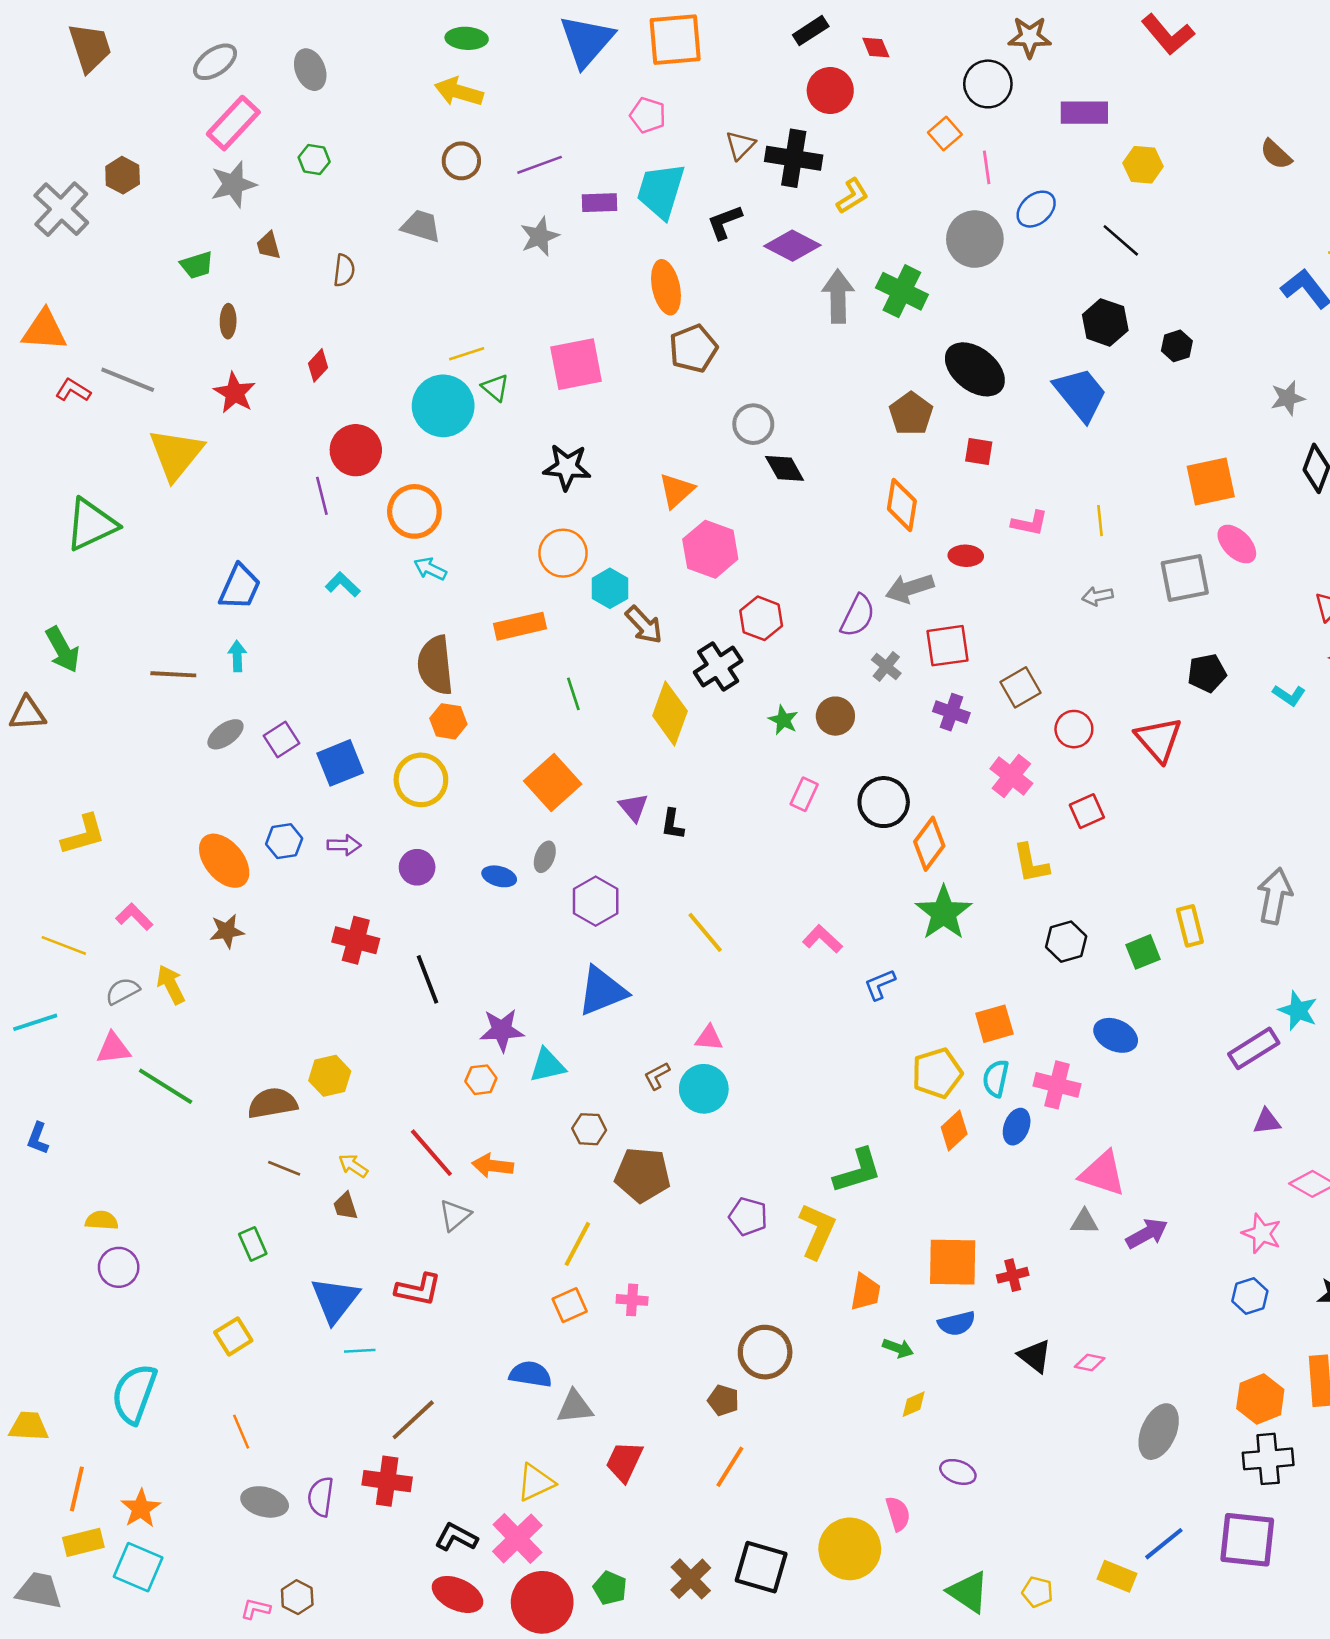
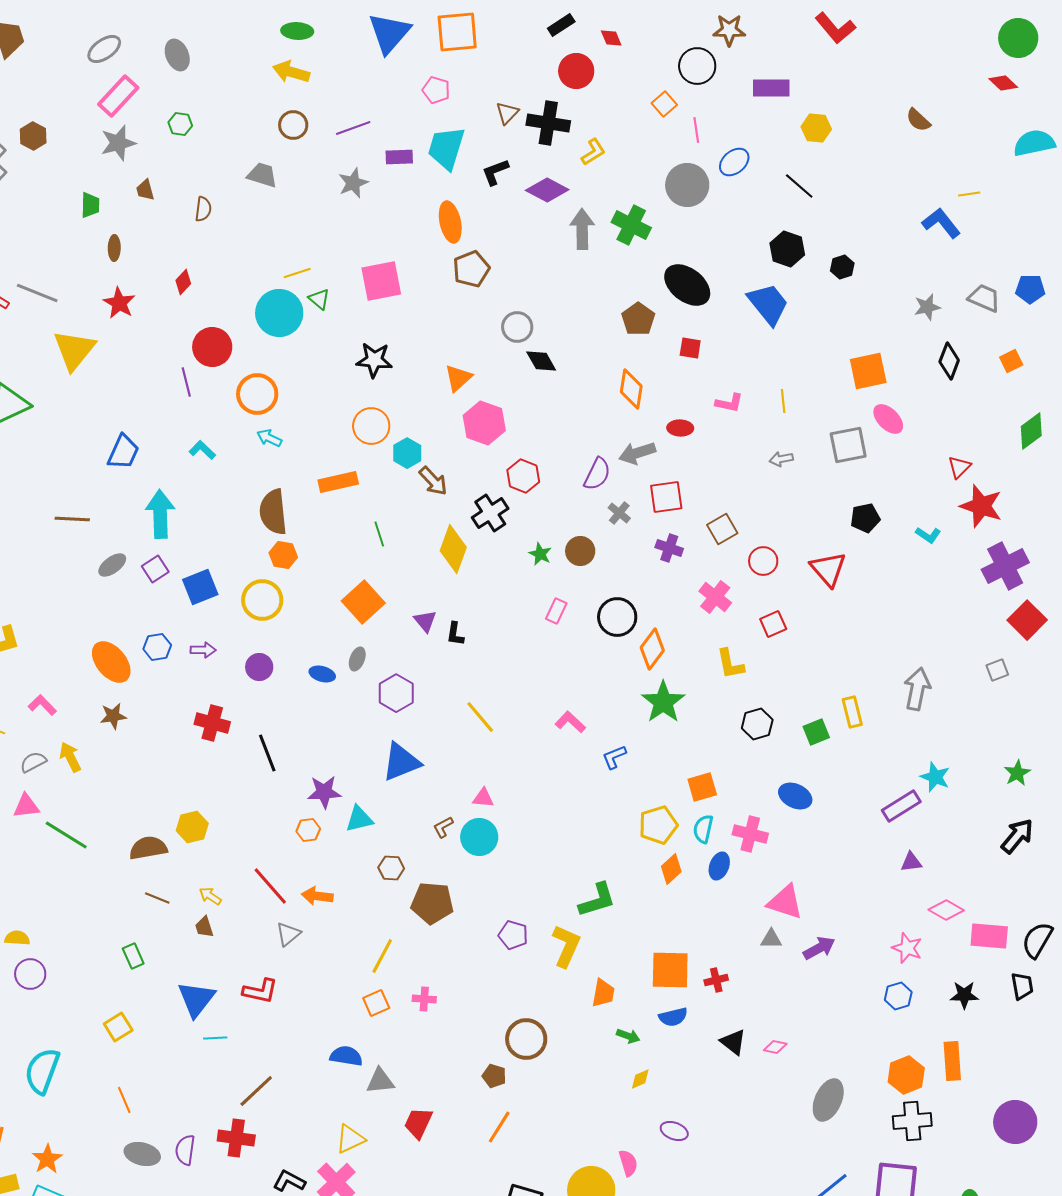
green trapezoid: (197, 265) -> (90, 205), turned -72
cyan arrow: (237, 656) -> (160, 514), moved, size x2.0

